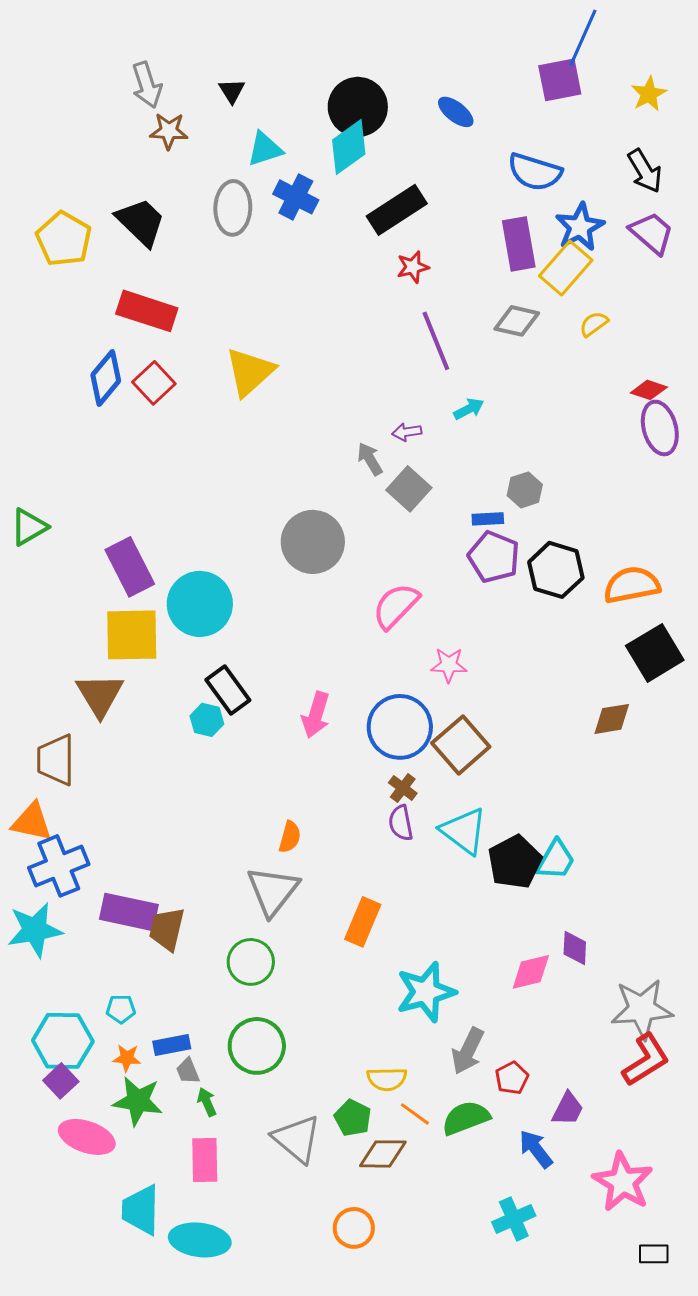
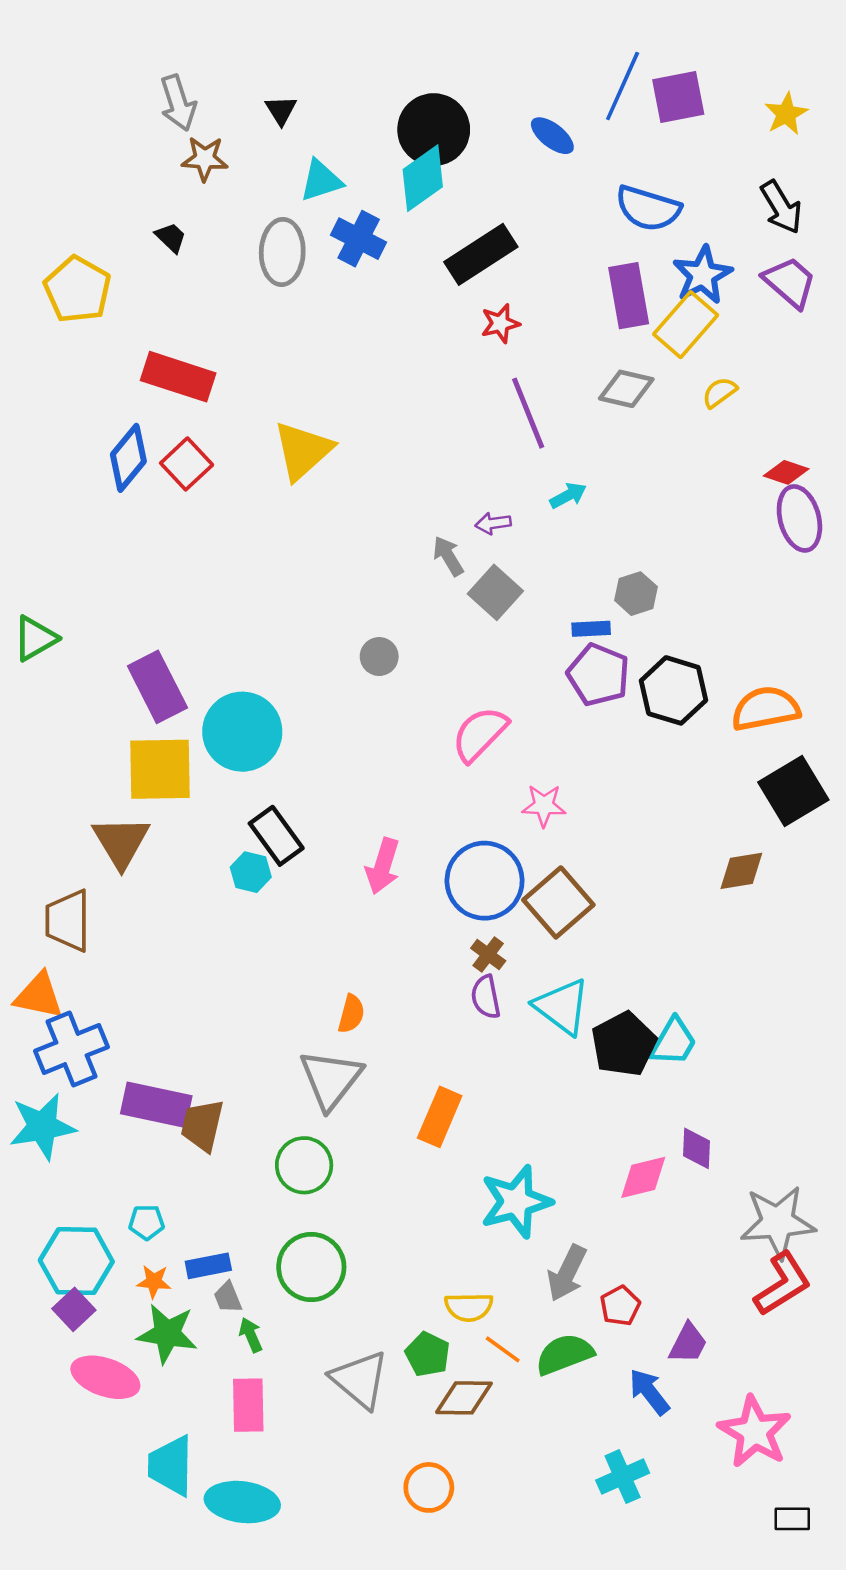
blue line: (583, 38) -> (623, 86), moved
black trapezoid: (141, 222) -> (171, 237), moved, size x0.5
gray circle: (313, 542) -> (379, 657), size x0.5

